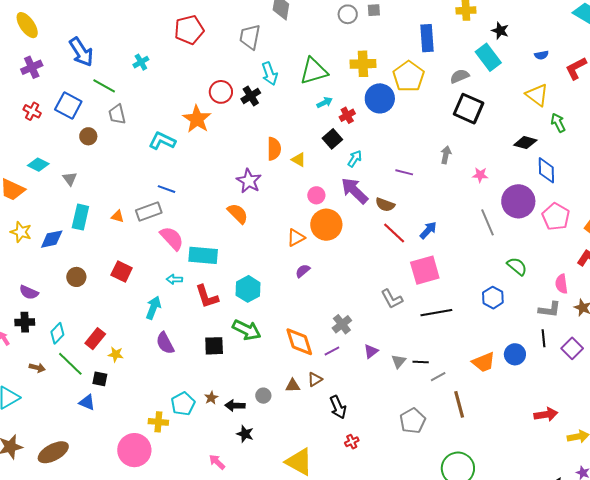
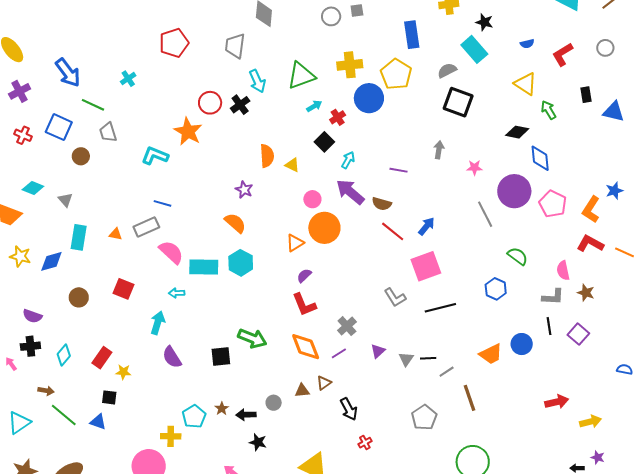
purple star: (249, 181) -> (244, 190), size x0.7
cyan hexagon: (248, 289) -> (241, 263), moved
red L-shape: (207, 297) -> (304, 305), moved
green line: (70, 364) -> (64, 415), moved

